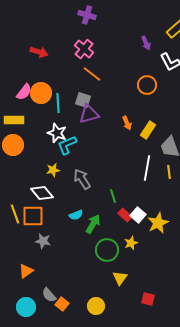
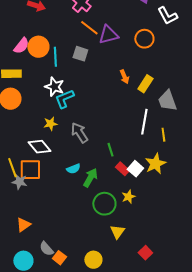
purple triangle: (89, 114) -> (108, 35), moved
yellow line: (169, 172) -> (163, 135), moved
yellow star: (158, 223) -> (155, 164), moved
gray star: (43, 241) -> (19, 182), moved
red square: (148, 299) -> (145, 253), turned 32

